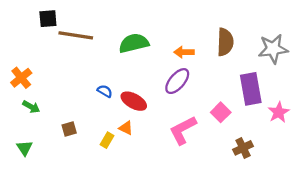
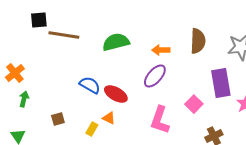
blue semicircle: (105, 91) -> (90, 85), size x1.5
green arrow: (31, 107) -> (24, 99), turned -105
pink L-shape: (183, 130) -> (160, 120), turned -44

